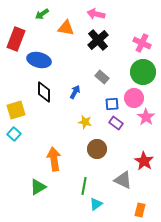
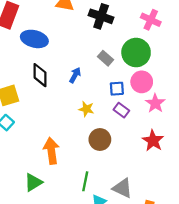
black cross: (98, 40) -> (101, 16), turned -30
green circle: (143, 72) -> (136, 53), moved
red star: (144, 161) -> (153, 141), moved
gray triangle: (123, 180) -> (122, 188), moved

